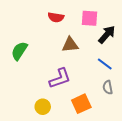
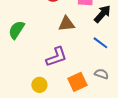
gray semicircle: (108, 87) -> (101, 74), moved, turned 120

